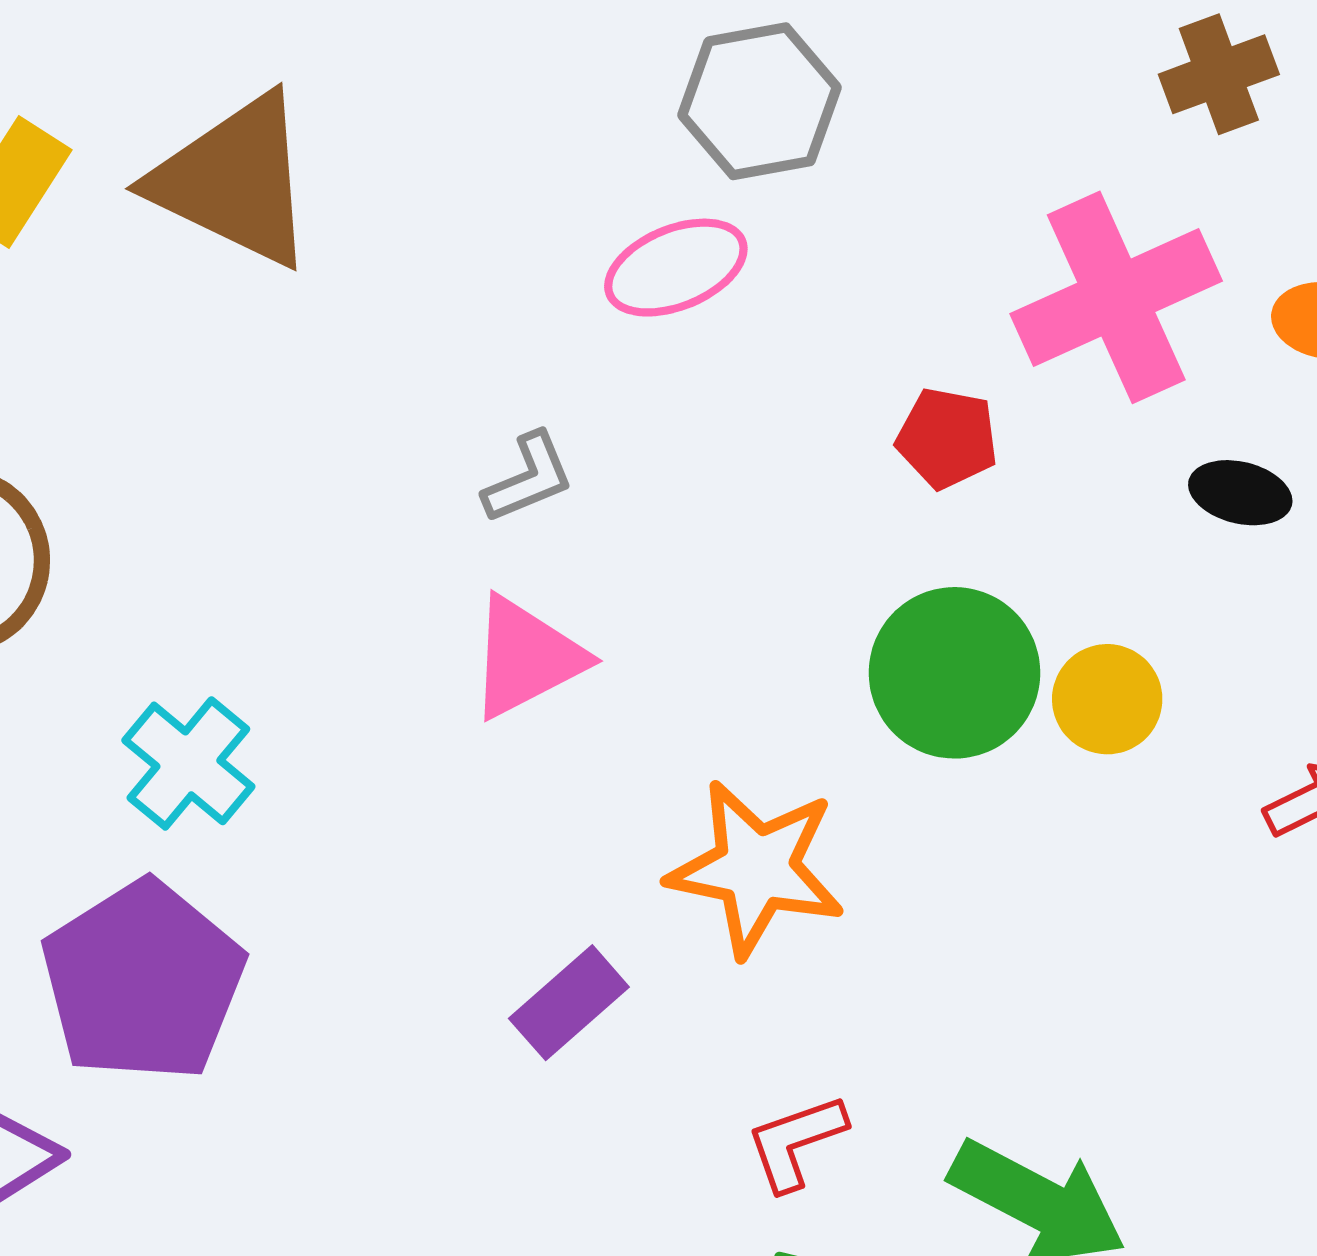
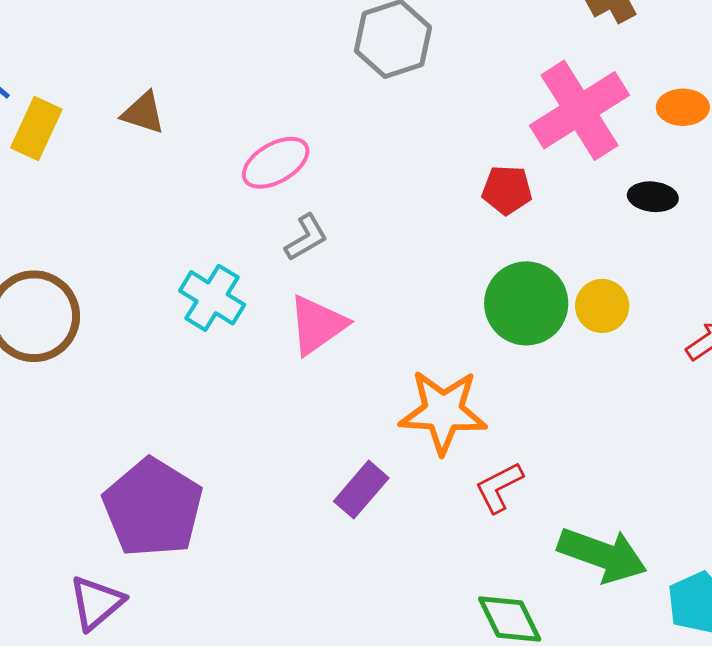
brown triangle: (234, 181) -> (143, 113), size x0.5
pink ellipse: (676, 268) -> (276, 163), moved
cyan cross: (188, 763) -> (212, 298), moved
red L-shape: (796, 1142) -> (499, 487), moved

